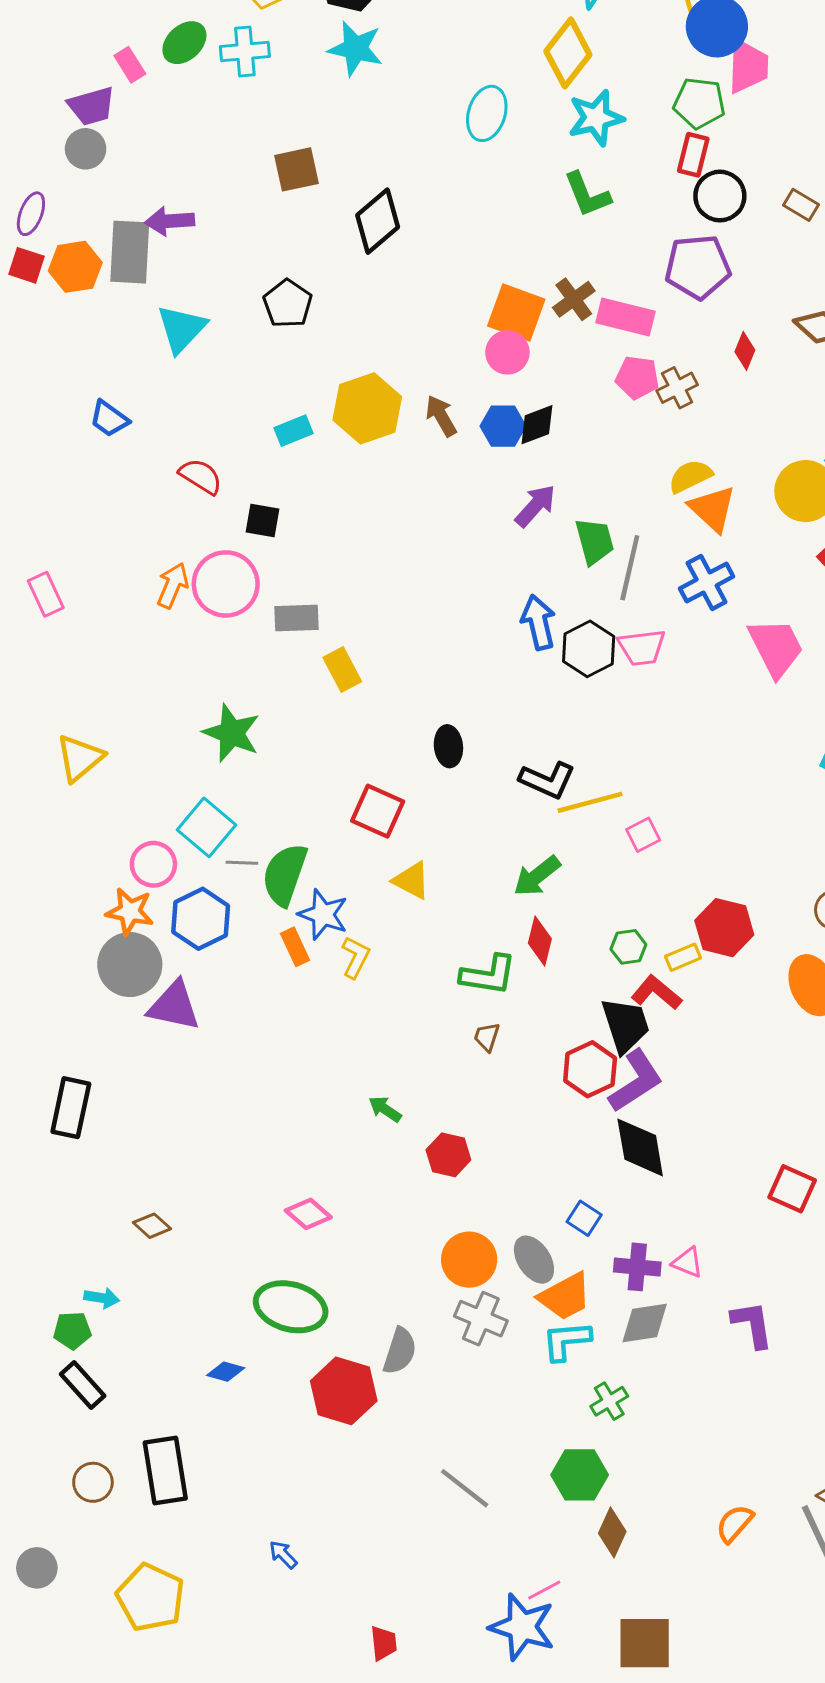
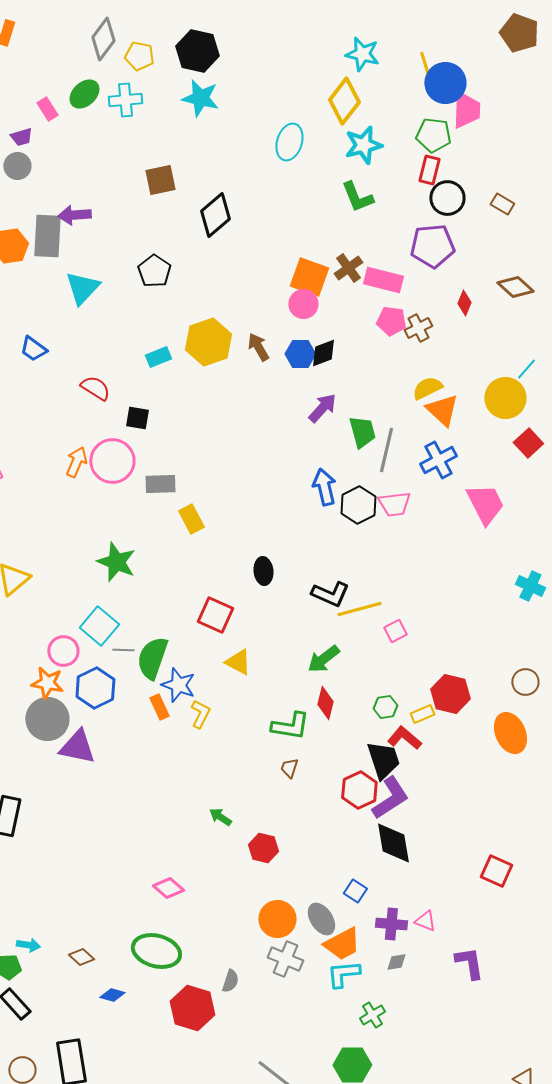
purple trapezoid: (91, 106) -> (21, 137), size x0.7
brown diamond: (152, 1226) -> (81, 957), moved
gray diamond: (645, 1323) -> (396, 962), size x0.6
gray semicircle: (400, 1351) -> (230, 981), size x0.7

